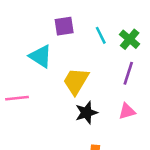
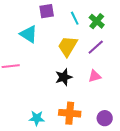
purple line: (128, 73) -> (96, 47), turned 30
yellow trapezoid: (76, 81) -> (68, 46), moved

